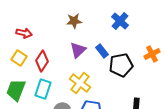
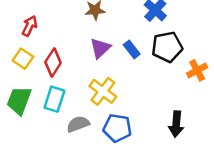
red arrow: (24, 33) -> (30, 26), turned -77
orange cross: (152, 54) -> (197, 70), moved
black pentagon: (121, 65) -> (167, 47), moved

